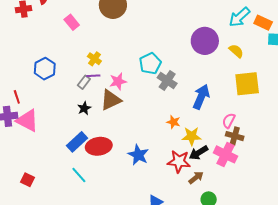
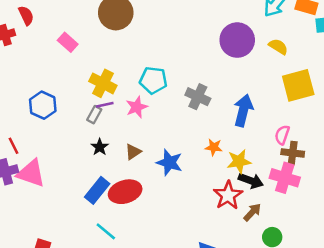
yellow cross: (94, 59) -> (103, 83), size x1.5
cyan pentagon: (150, 63) -> (153, 80), moved, turned -30
brown triangle: (111, 100) -> (133, 152), moved, size x0.6
black arrow: (199, 153) -> (251, 181), turned -120
blue star: (138, 155) -> (169, 162), moved
red star: (179, 161) -> (228, 195), turned -30

